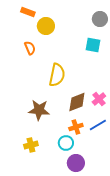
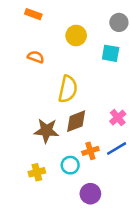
yellow circle: (46, 26) -> (76, 36), moved
orange semicircle: (30, 48) -> (36, 57), turned -48
brown diamond: (77, 102) -> (76, 121), moved
cyan circle: (66, 143) -> (70, 165), moved

